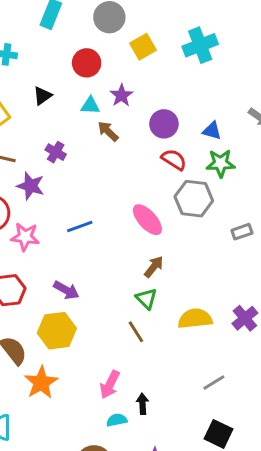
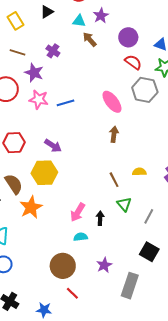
pink star: (25, 237) -> (39, 99), moved
brown arrow: (154, 267) -> (114, 134), turned -35
green triangle: (146, 299) -> (124, 204), moved
yellow semicircle: (195, 319) -> (139, 172), size x0.6
brown line: (136, 332) -> (114, 180), moved
gray line: (214, 383) -> (149, 216), turned -35
black arrow: (142, 404) -> (100, 218), moved

